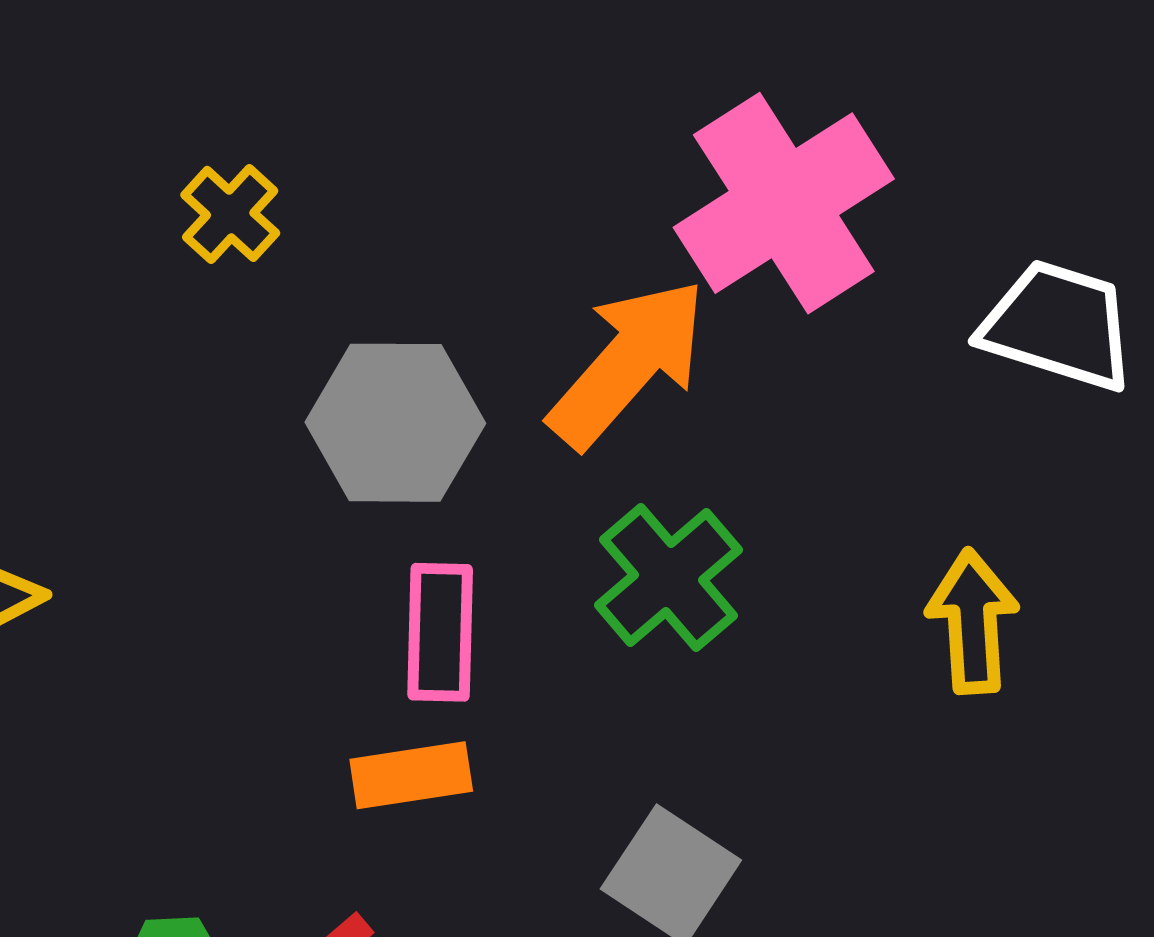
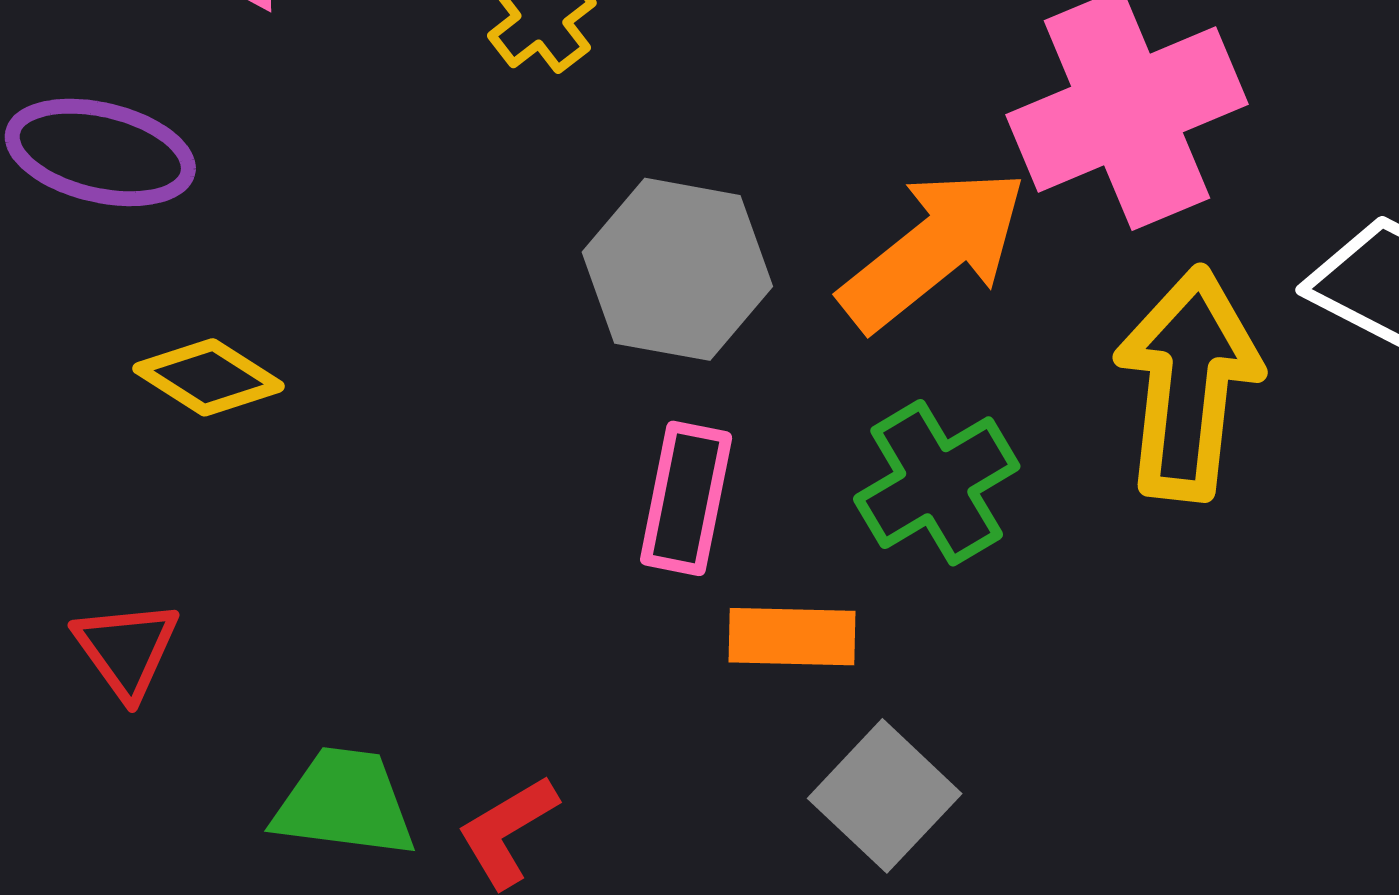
yellow arrow: (972, 622) -> (1188, 384), moved, size x1.5
orange rectangle: (411, 775) -> (792, 637), moved

